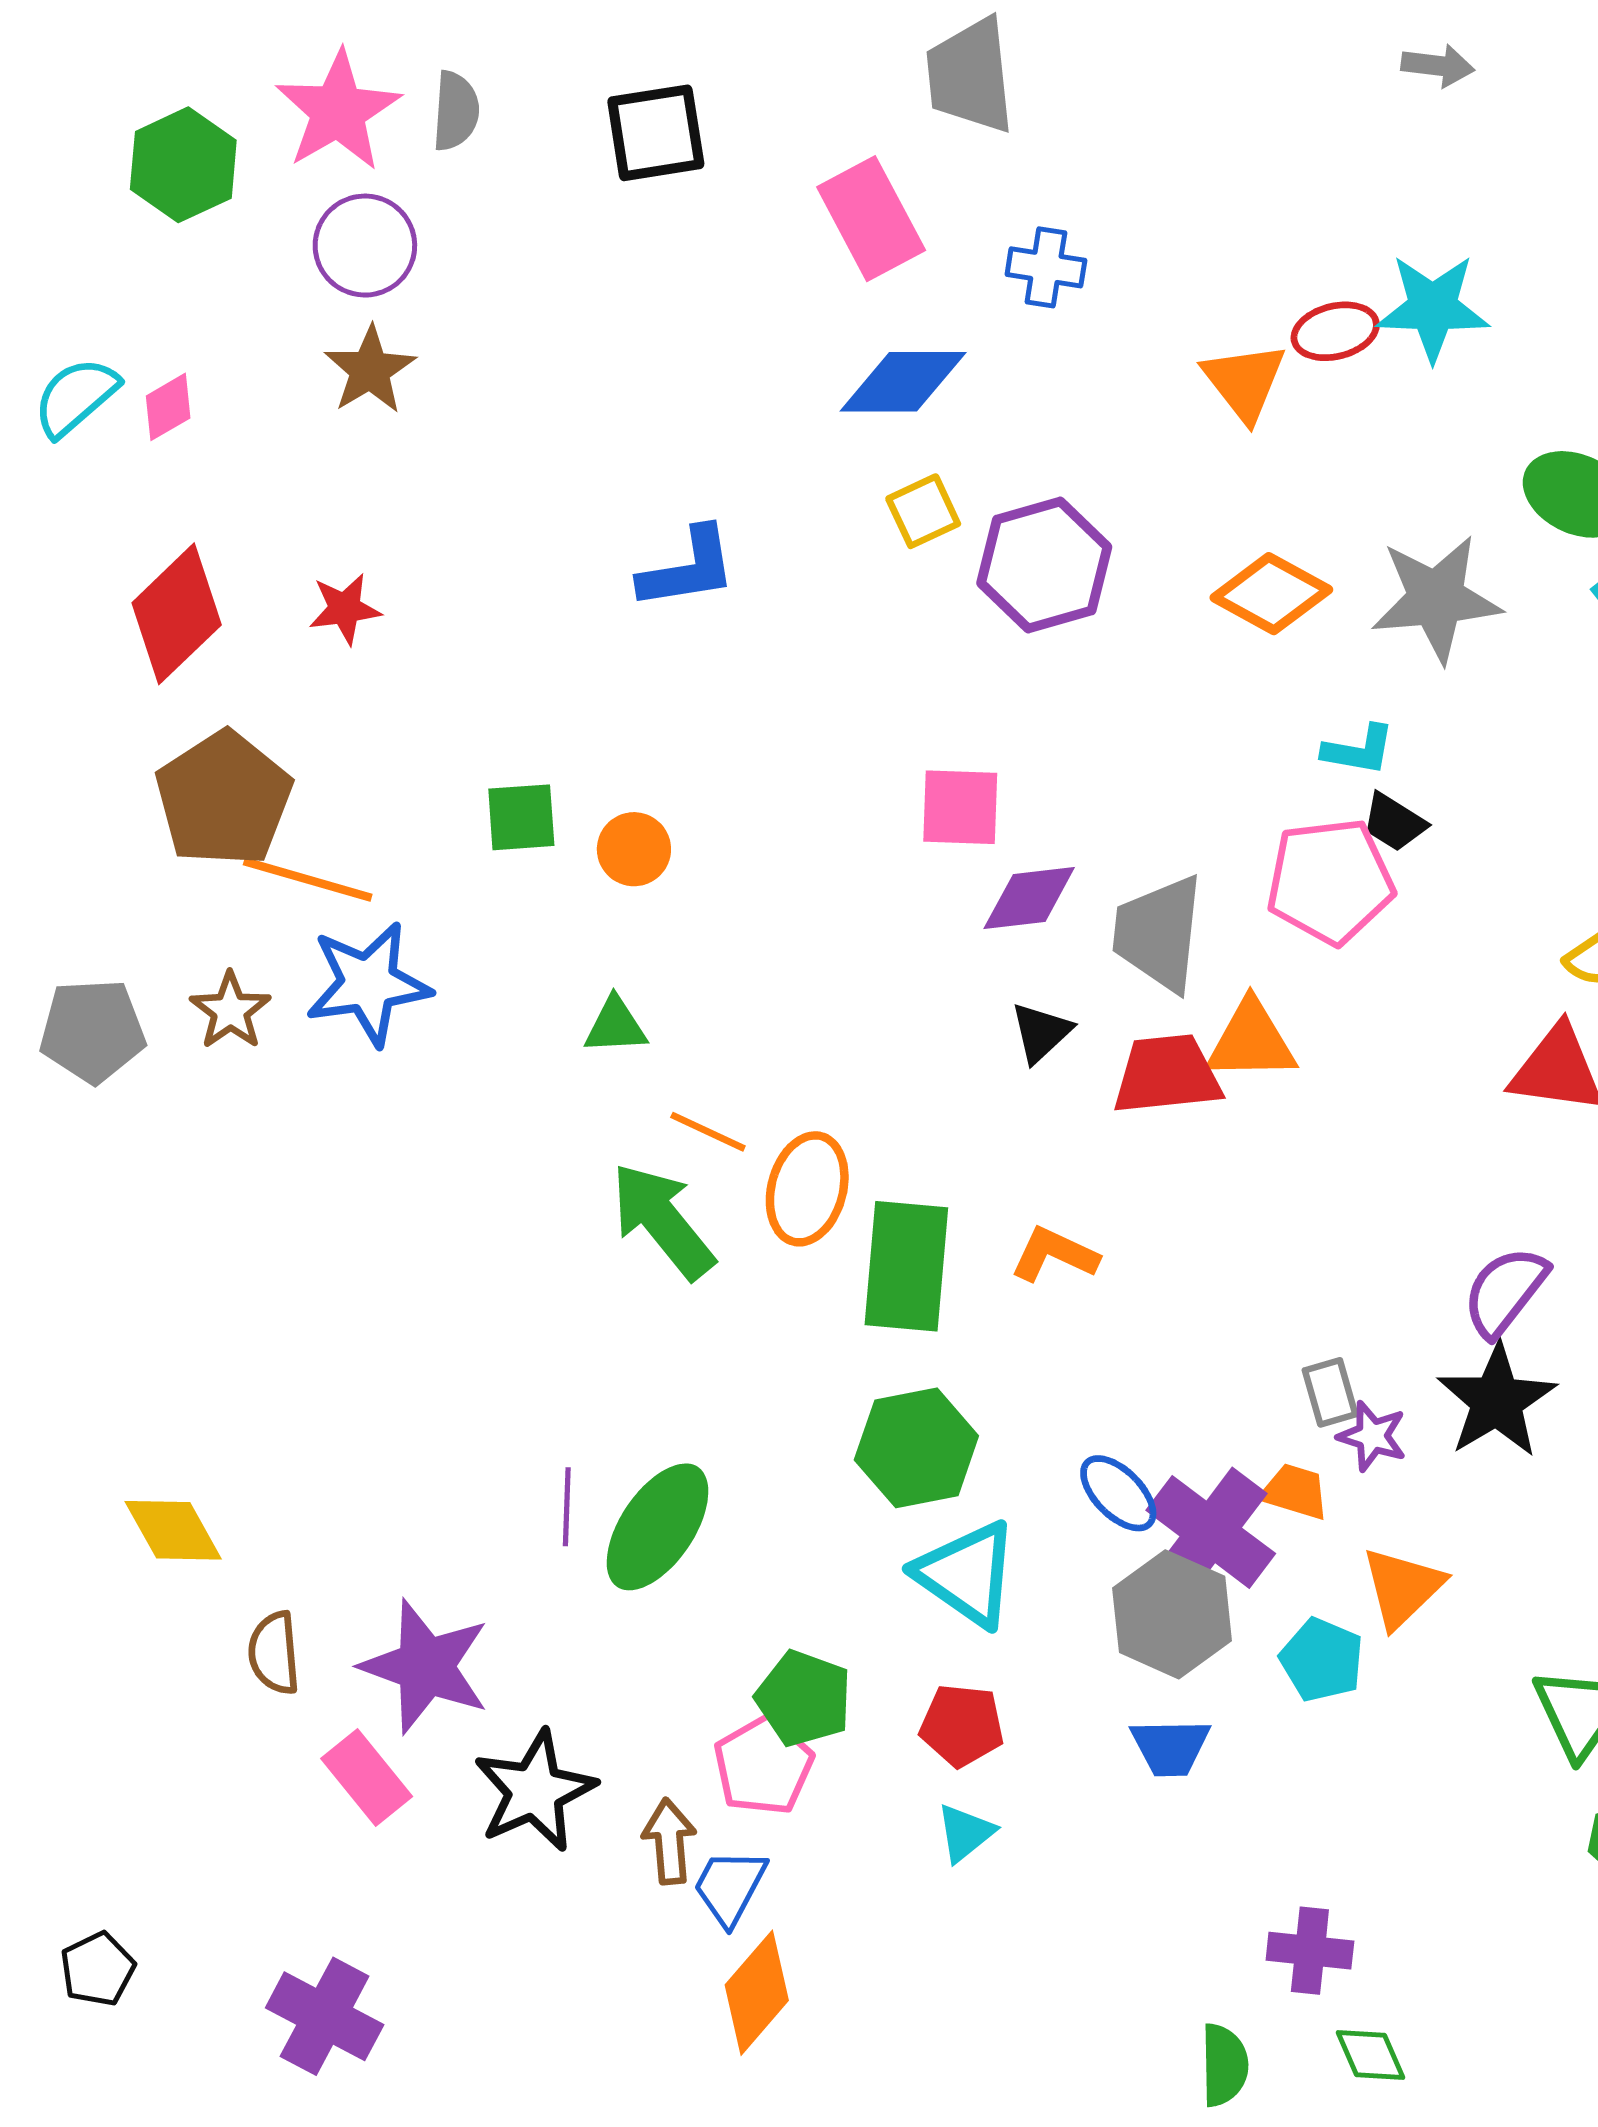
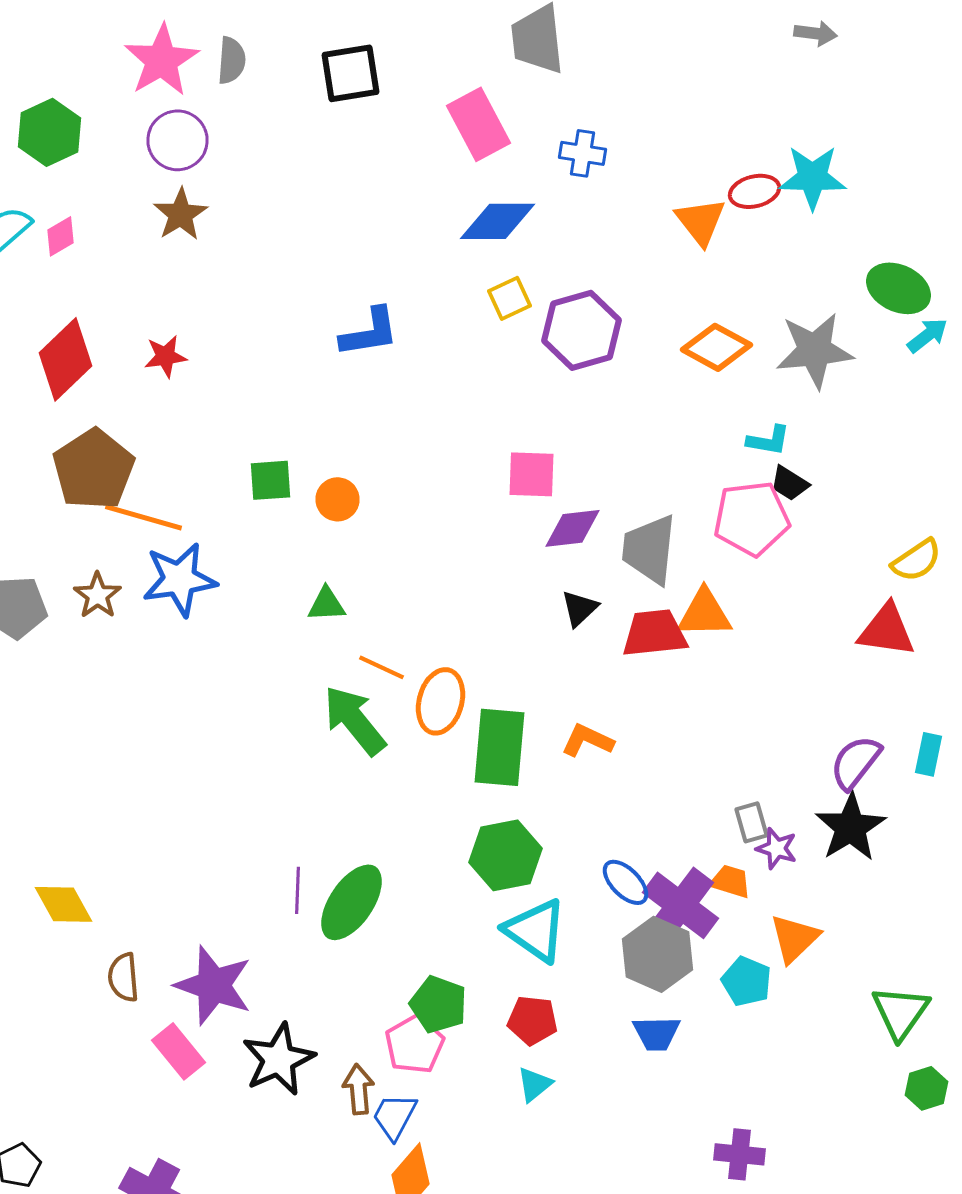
green hexagon: (183, 165) -> (50, 132), moved

